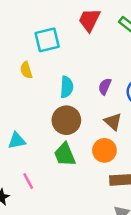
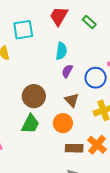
cyan semicircle: (67, 87) -> (61, 51), moved
green trapezoid: (65, 154) -> (30, 124), turned -135

